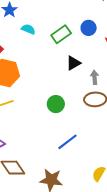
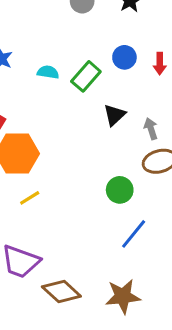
cyan semicircle: (28, 29) -> (48, 72), moved
green circle: (56, 104) -> (120, 190), moved

